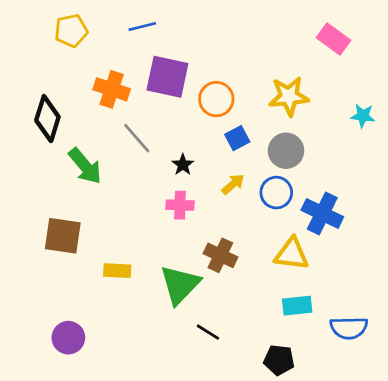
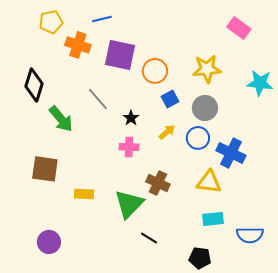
orange cross: (112, 89) -> (78, 45), moved
cyan star: (363, 116) -> (260, 83), size x1.5

